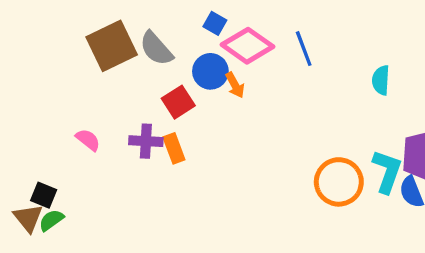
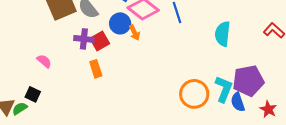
cyan semicircle: (381, 80) -> (223, 34), size x1.4
purple cross: (146, 141) -> (84, 39), moved
black square: (44, 195) -> (33, 94), moved

